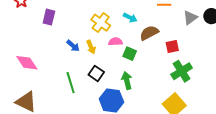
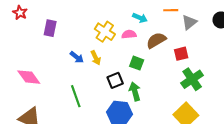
cyan arrow: (130, 18) -> (140, 18), moved
gray triangle: (190, 18) -> (189, 22), moved
pink semicircle: (115, 42) -> (129, 34), moved
black square: (96, 73) -> (115, 80), moved, turned 35

